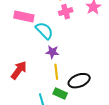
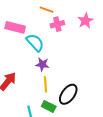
black ellipse: (79, 81) -> (68, 94), turned -35

